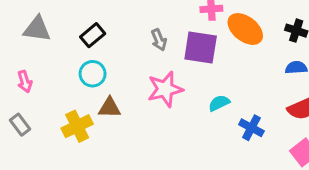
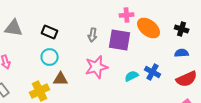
black rectangle: (93, 35) -> (50, 32), turned 63
gray arrow: (159, 40) -> (93, 35), turned 32
blue cross: (251, 128) -> (153, 72), moved

